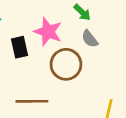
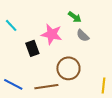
brown circle: (66, 64) -> (68, 68), moved

